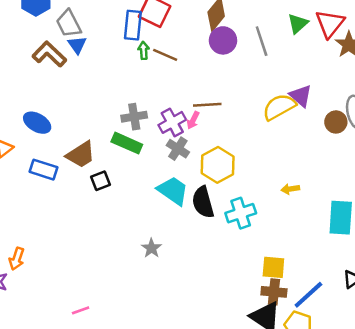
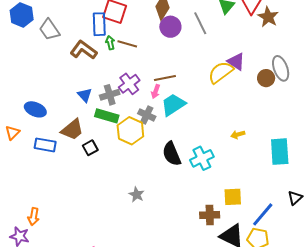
blue triangle: (77, 45) -> (85, 95), moved
brown L-shape: (49, 54) -> (83, 50), moved
purple cross: (172, 122) -> (129, 84), moved
yellow hexagon: (218, 165) -> (130, 131), moved
cyan trapezoid: (173, 191) -> (173, 105), moved, turned -60
brown cross: (274, 292) -> (210, 215), moved

